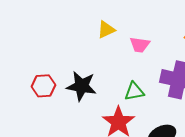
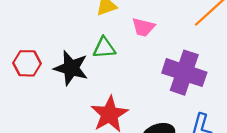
green triangle: (134, 92) -> (104, 48), moved

